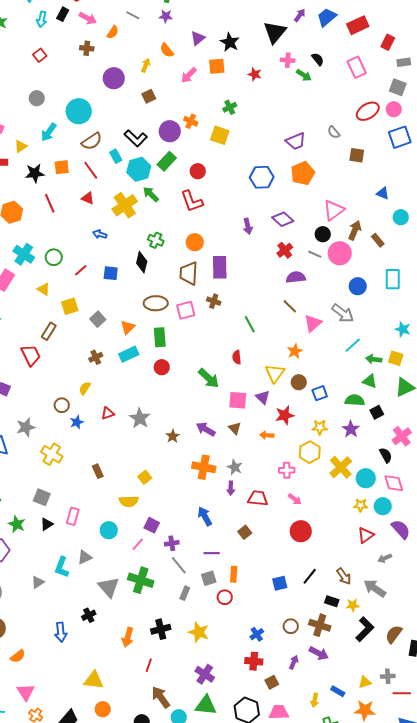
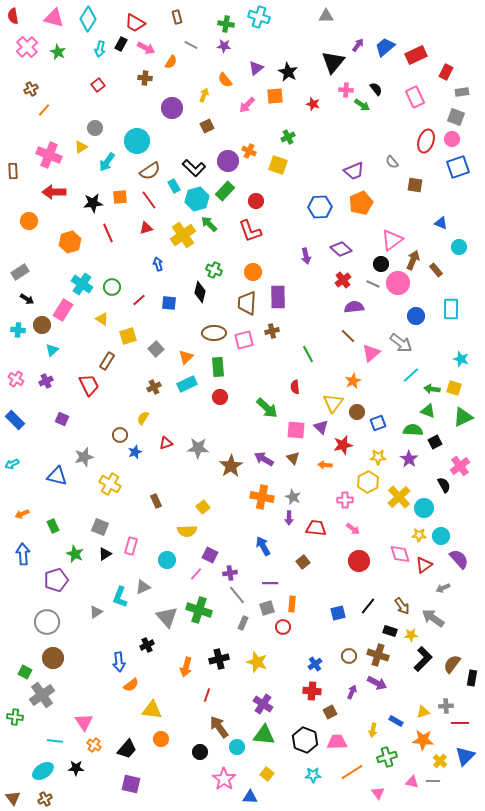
red ellipse: (368, 111) -> (426, 141), turned -40
yellow triangle: (21, 146) -> (81, 147), moved
red triangle: (88, 198) -> (146, 228), turned -40
blue arrow: (100, 234) -> (158, 264), turned 56
brown cross: (214, 301) -> (272, 331), turned -32
gray star: (140, 418) -> (198, 448), turned -30
brown star: (173, 436) -> (231, 466), size x1.6
pink diamond: (394, 483) -> (400, 554), moved
orange semicircle: (18, 656) -> (131, 685), moved

